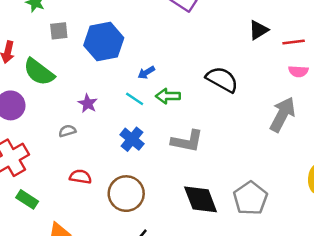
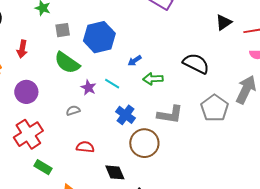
green semicircle: (39, 72) -> (67, 63), moved
cyan line: (135, 99) -> (112, 84), moved
brown circle: (126, 194) -> (144, 143), moved
gray pentagon: (250, 198) -> (215, 108), moved
black diamond: (201, 199) -> (115, 172), moved, size x0.7

